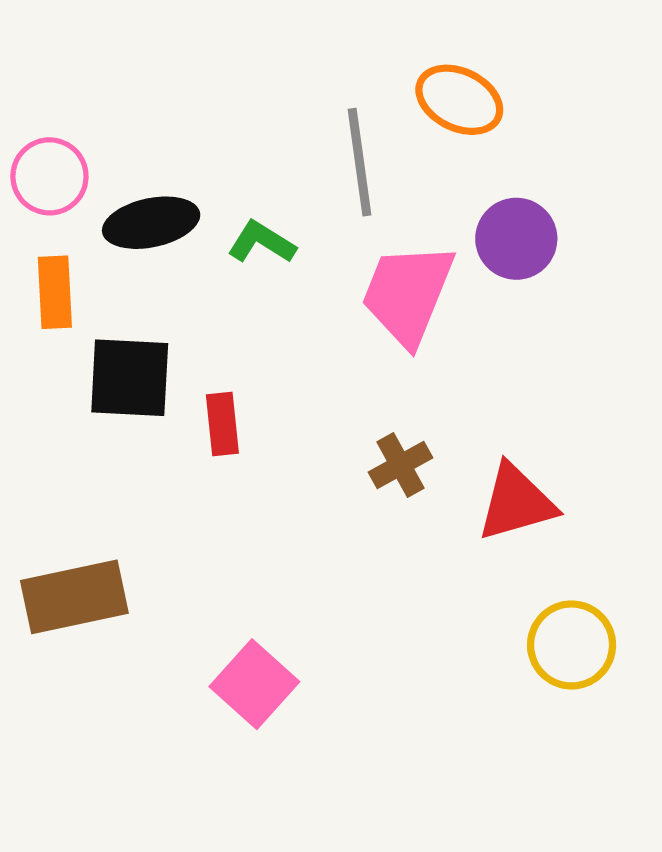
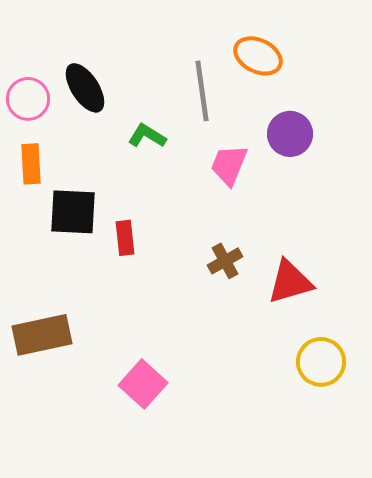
black ellipse: (151, 223) -> (85, 88), moved, turned 69
pink trapezoid: (408, 294) -> (229, 165), size x0.7

